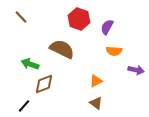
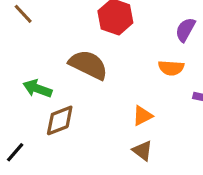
purple semicircle: (107, 27) -> (185, 30), moved
black line: (24, 106) -> (15, 152), moved

